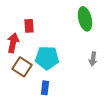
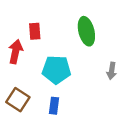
green ellipse: (85, 19) -> (86, 31), moved
brown square: (22, 67) -> (18, 100), moved

